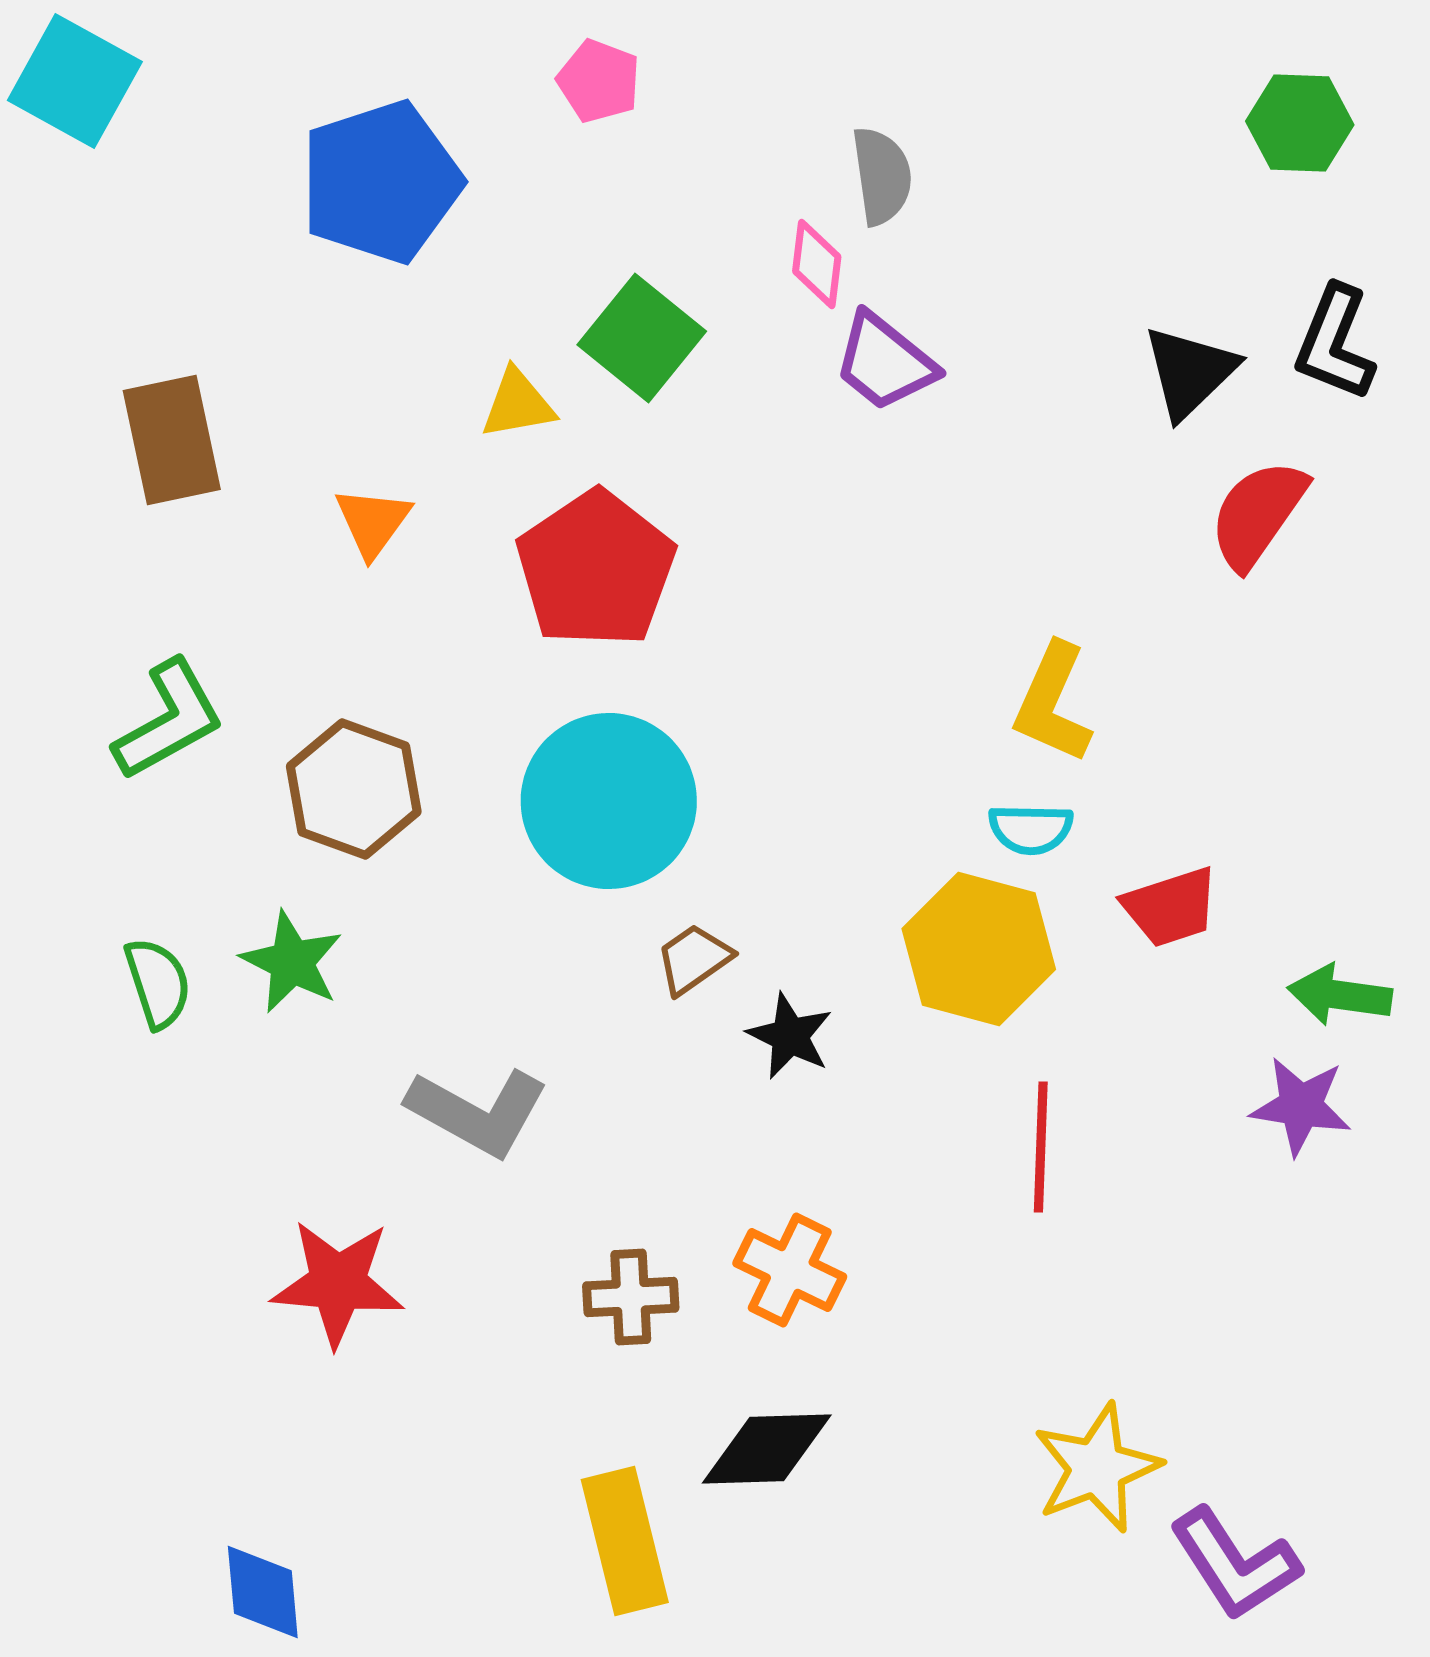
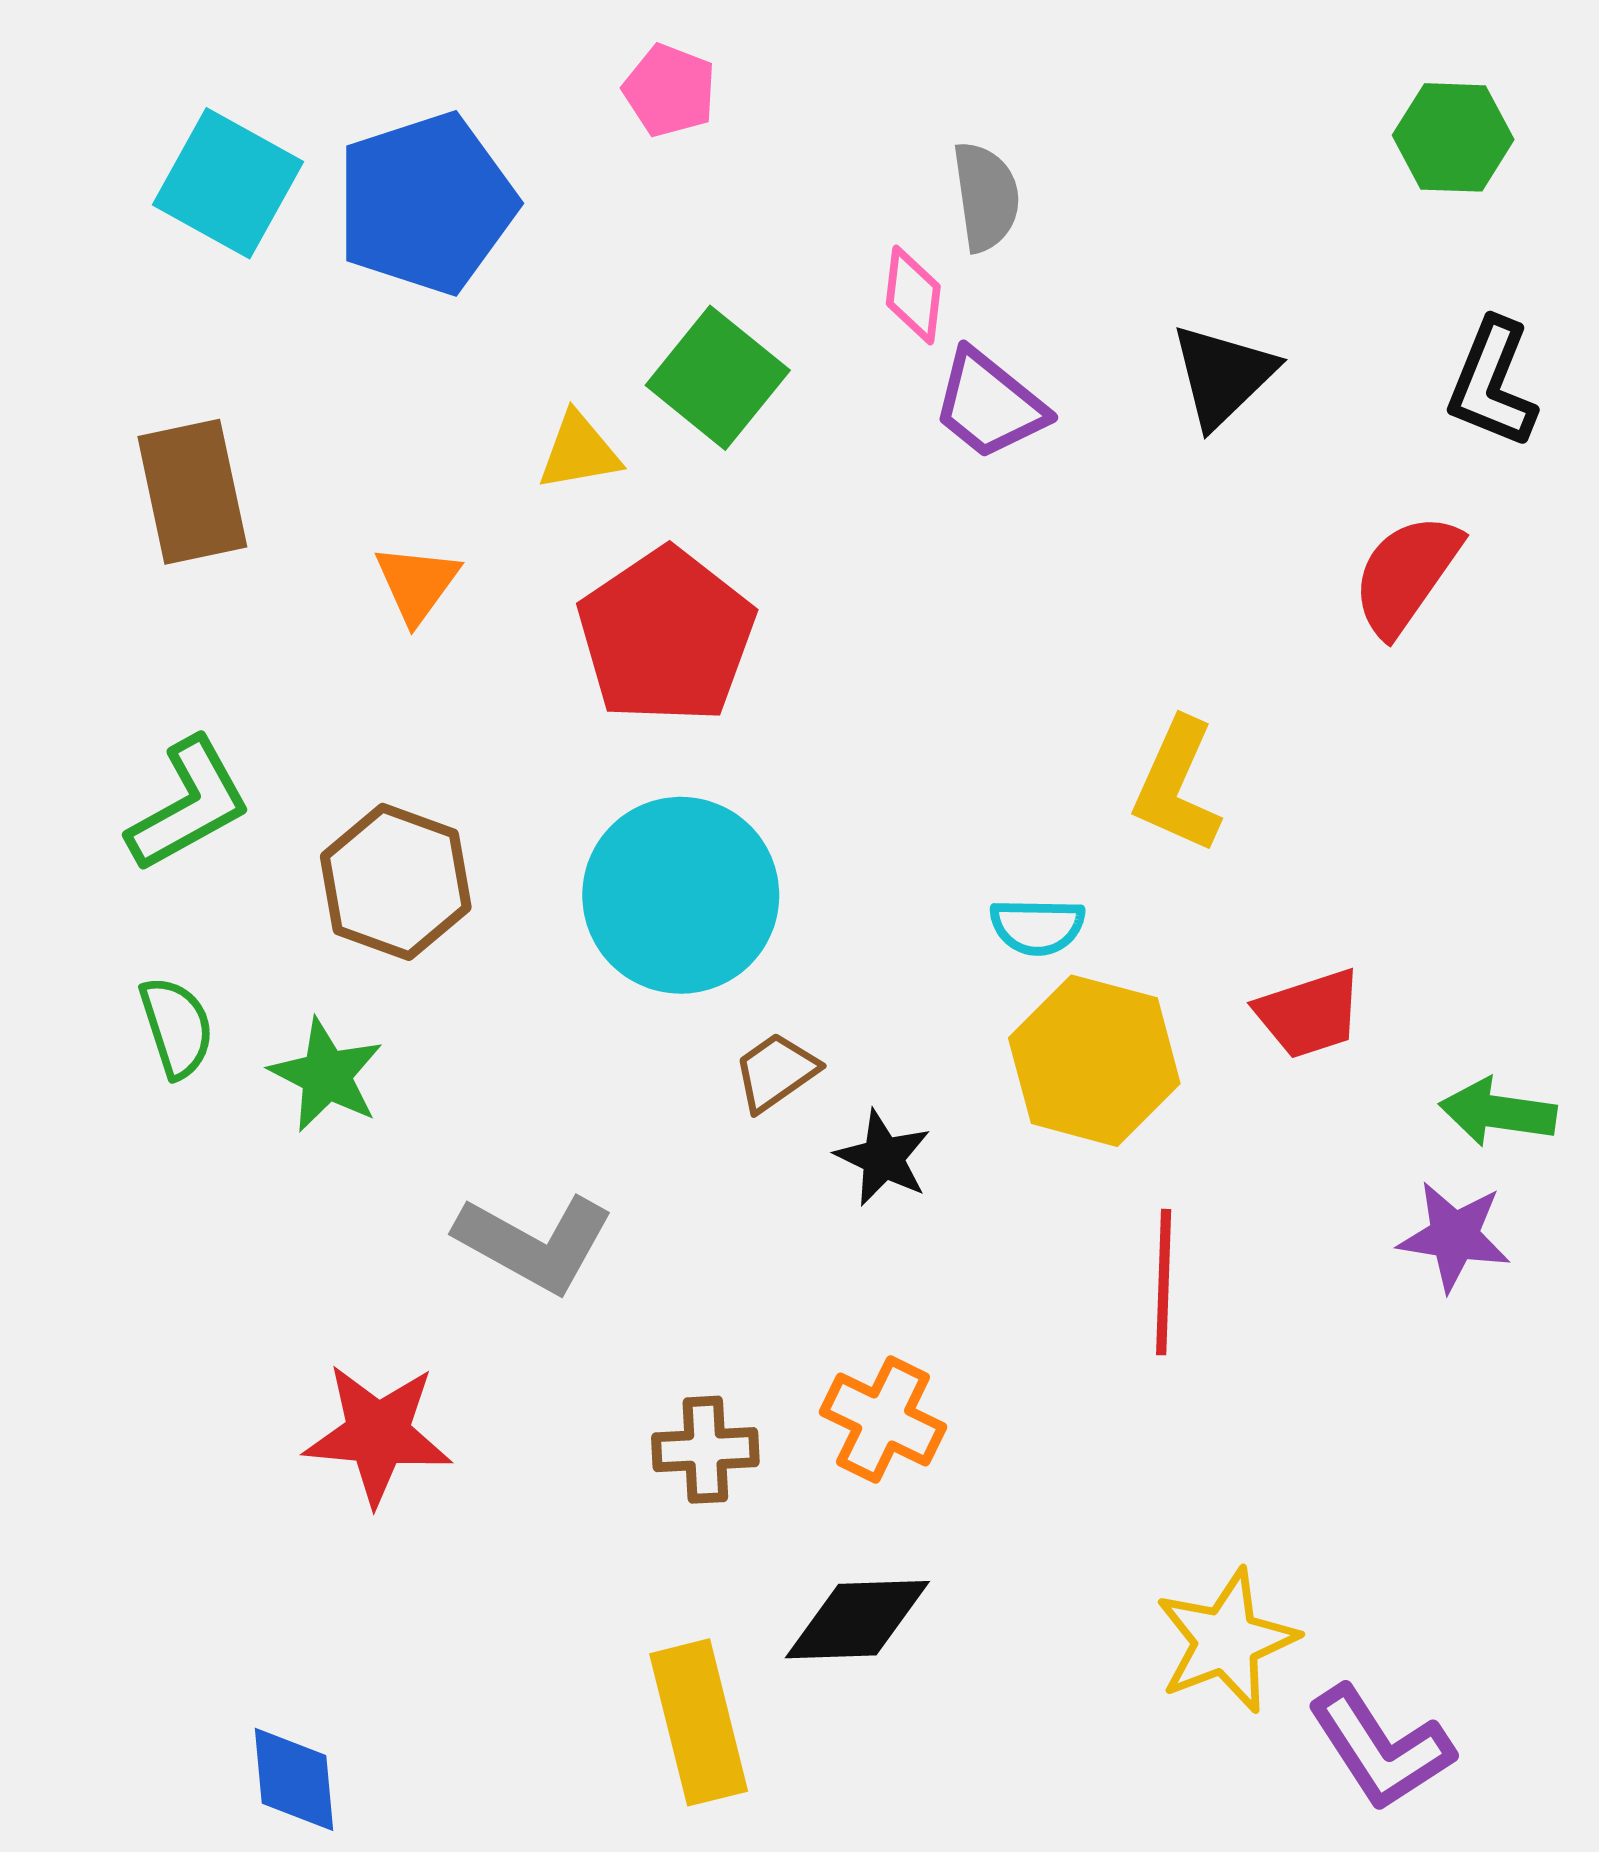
cyan square: (75, 81) -> (228, 183), moved
black triangle: (1190, 372) -> (1223, 375), moved
cyan semicircle: (1031, 829) -> (1037, 927), moved
green semicircle: (158, 983) -> (177, 1027), moved

